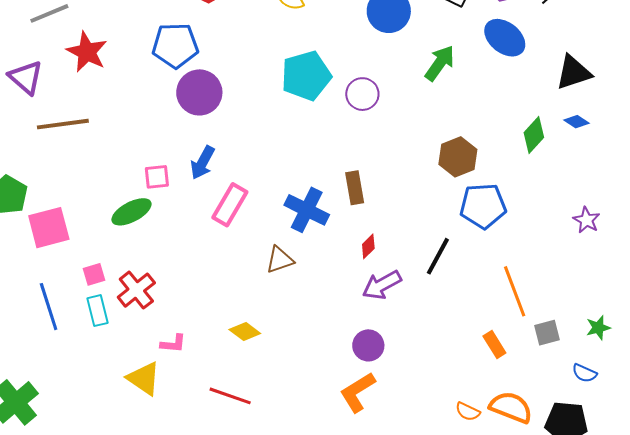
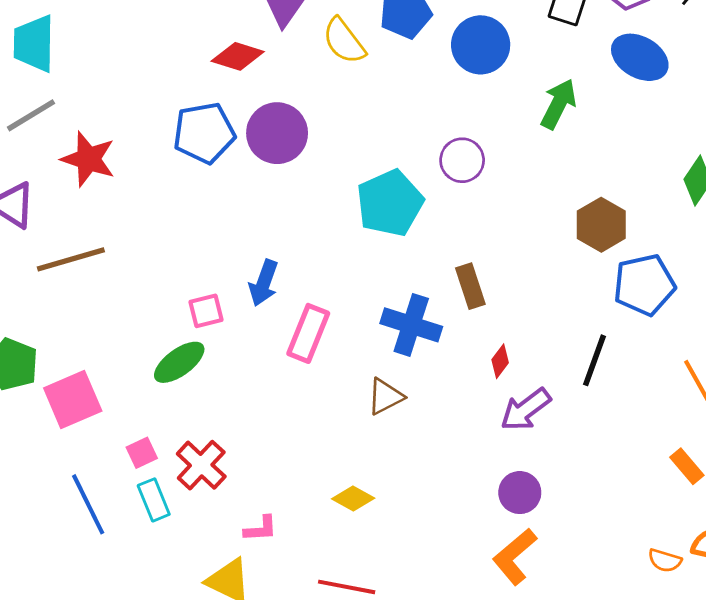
cyan pentagon: (306, 76) -> (390, 203), moved
purple circle: (199, 92) -> (277, 133), moved

